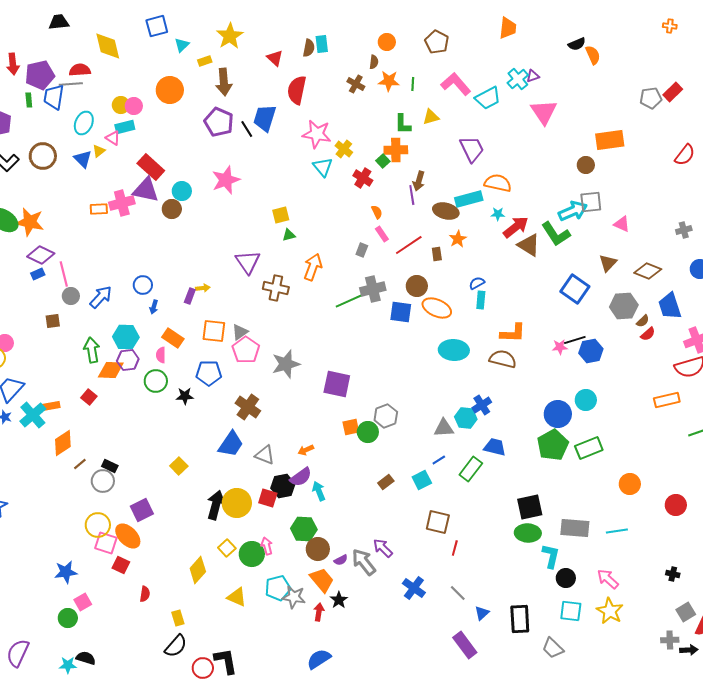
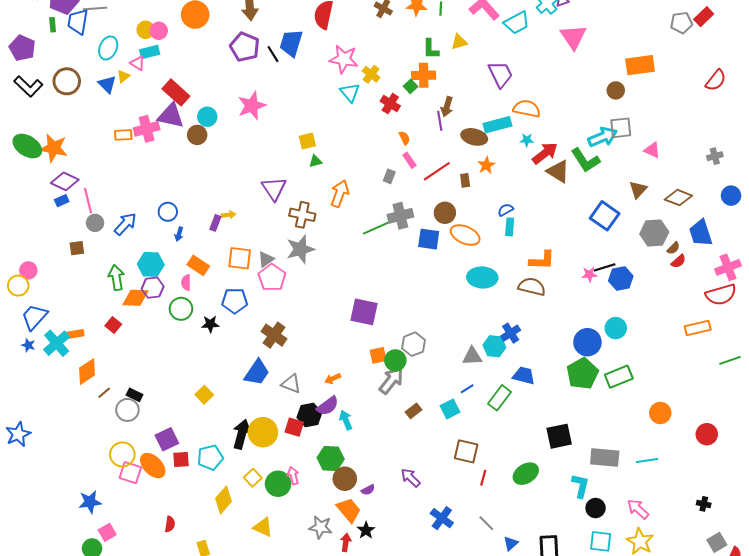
gray star: (286, 364) -> (300, 249), moved
green ellipse: (528, 533) -> (526, 474), moved, turned -35
gray arrow: (364, 562) -> (391, 381), moved, turned 76
red square: (121, 565) -> (181, 459), moved, turned -30
cyan pentagon: (278, 588) -> (210, 457), moved

